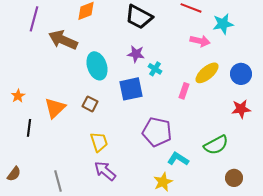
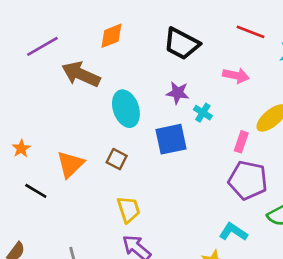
purple line: (34, 19) -> (42, 46), turned 45
pink arrow: (200, 41) -> (236, 76), moved
black line: (29, 128) -> (36, 191), turned -66
purple pentagon: (157, 132) -> (248, 180), moved

